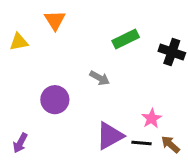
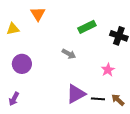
purple circle: (55, 100) -> (22, 64), moved
pink star: (152, 118) -> (108, 70), moved

